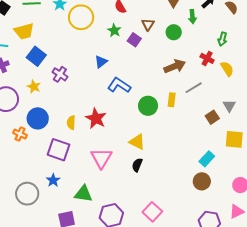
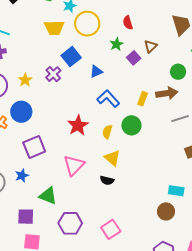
yellow trapezoid: (24, 31) -> (54, 28), moved
green circle: (174, 32) -> (178, 72), moved
blue square: (36, 56) -> (71, 57), moved
yellow rectangle: (172, 100) -> (143, 99), moved
yellow semicircle: (71, 123) -> (107, 132), moved
purple square: (58, 150) -> (34, 147), turned 35
cyan rectangle: (207, 159) -> (176, 191), turned 42
black semicircle: (137, 165) -> (107, 180), turned -112

